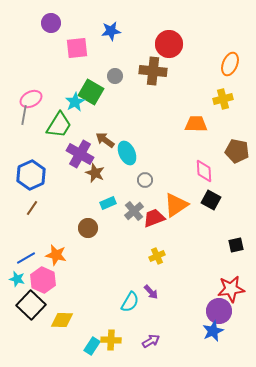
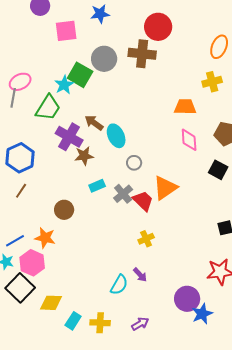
gray circle: (115, 76) -> (104, 59), size x1.6
pink diamond: (204, 171) -> (189, 140), moved
brown star: (95, 173) -> (84, 156), turned -30
black square: (211, 200) -> (218, 170), moved
red trapezoid: (154, 218) -> (143, 201), turned 65
brown circle: (88, 228) -> (64, 210), moved
purple circle: (219, 311) -> (187, 299), moved
cyan rectangle: (92, 346) -> (73, 321), moved

